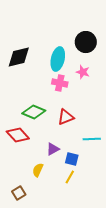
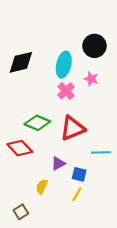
pink cross: (60, 83) -> (66, 91), turned 35
red triangle: (66, 117) -> (73, 128), size x1.4

